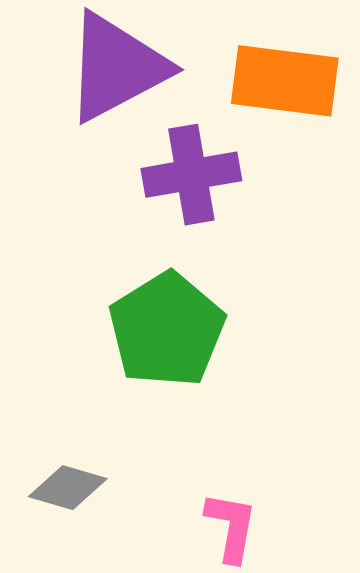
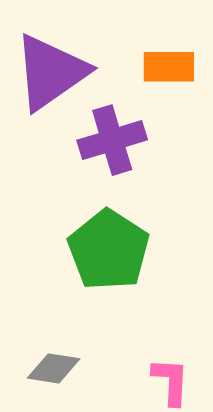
orange rectangle: (285, 81) -> (169, 67), size x0.7

